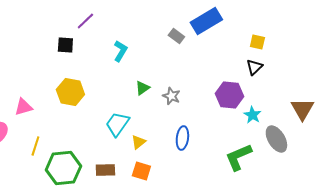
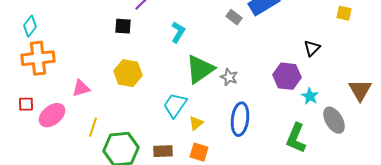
yellow square: (257, 42) -> (344, 13), moved
green triangle: (142, 88) -> (200, 69), size x2.0
blue ellipse: (182, 138) -> (240, 119), size x1.4
green L-shape: (238, 157) -> (296, 138), turned -44

